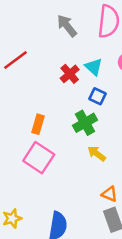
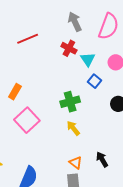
red cross: (70, 74) -> (69, 48), moved, turned -35
blue square: (98, 96) -> (95, 81), moved
orange rectangle: (38, 124) -> (15, 92), moved

